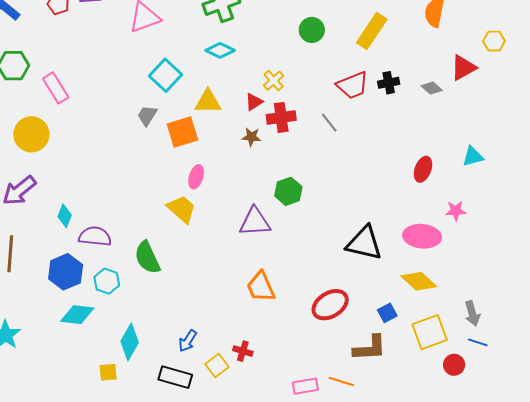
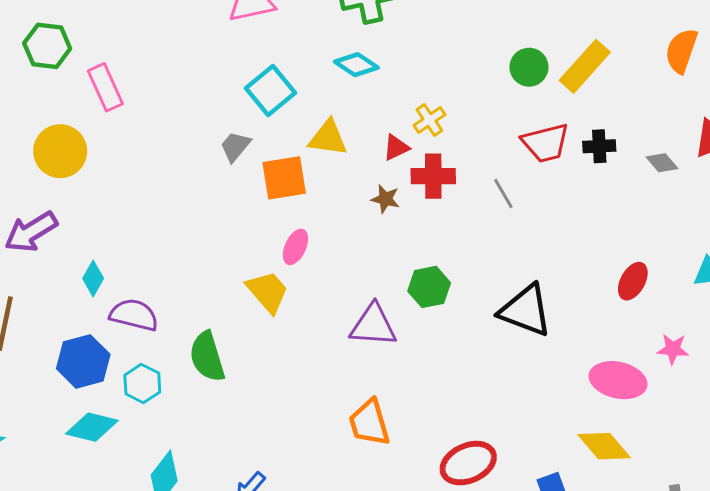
green circle: (312, 30) -> (529, 67), moved
black triangle: (364, 243) -> (526, 310), moved

